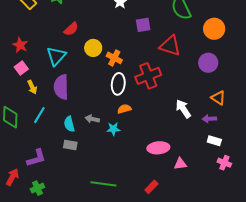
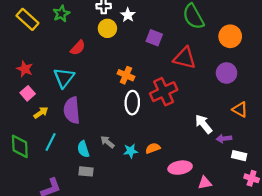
purple square: (143, 25) -> (154, 38), turned 35
yellow circle: (93, 48) -> (107, 28), moved
yellow arrow: (32, 87) -> (41, 113), turned -96
orange semicircle: (124, 109) -> (153, 148), moved
gray arrow: (92, 119) -> (107, 142), turned 32
purple arrow: (209, 119) -> (224, 139), moved

